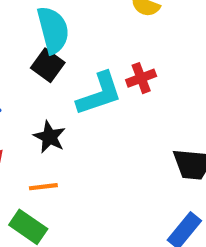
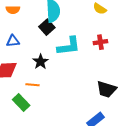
red cross: (141, 78) -> (100, 42), moved

